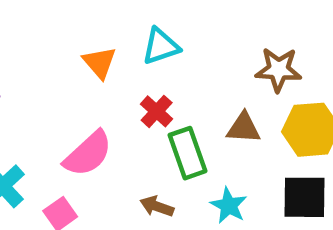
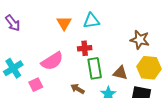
red cross: (157, 111) -> (85, 48), turned 32
brown triangle: (244, 128) -> (120, 73), moved

